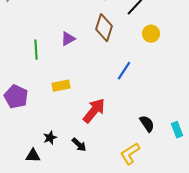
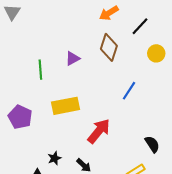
yellow rectangle: (61, 86) -> (66, 106), size x1.5

